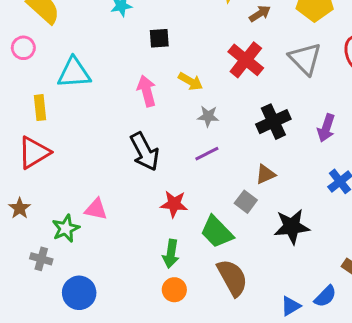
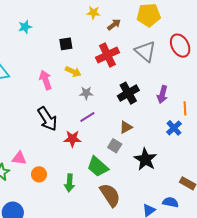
black square: (159, 38) -> (66, 44), moved
red cross: (246, 60) -> (107, 55), turned 30
red star: (174, 204) -> (72, 139), moved
black star: (292, 227) -> (145, 159), turned -30
orange circle: (174, 290) -> (39, 174), moved
blue semicircle: (325, 296) -> (170, 202), turned -119

